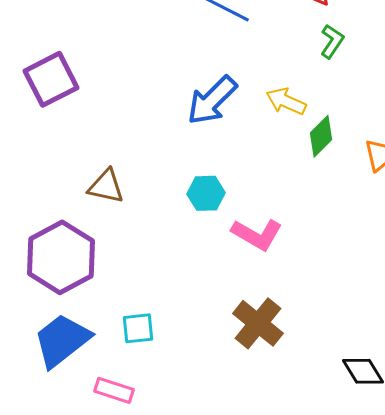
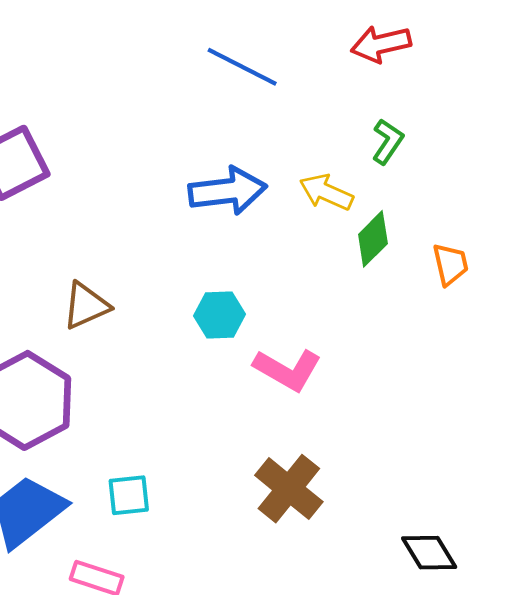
green L-shape: (332, 41) -> (388, 141), moved
blue arrow: (212, 100) -> (227, 191), turned -142
brown triangle: (106, 186) -> (86, 306), turned -36

